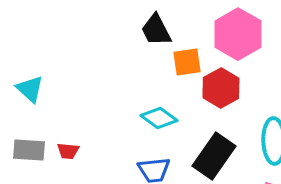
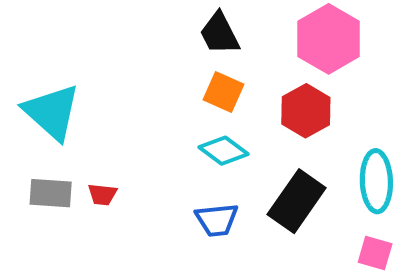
orange square: (187, 62) -> (223, 92), moved, turned 32
cyan triangle: (30, 89) -> (52, 112), size x1.6

